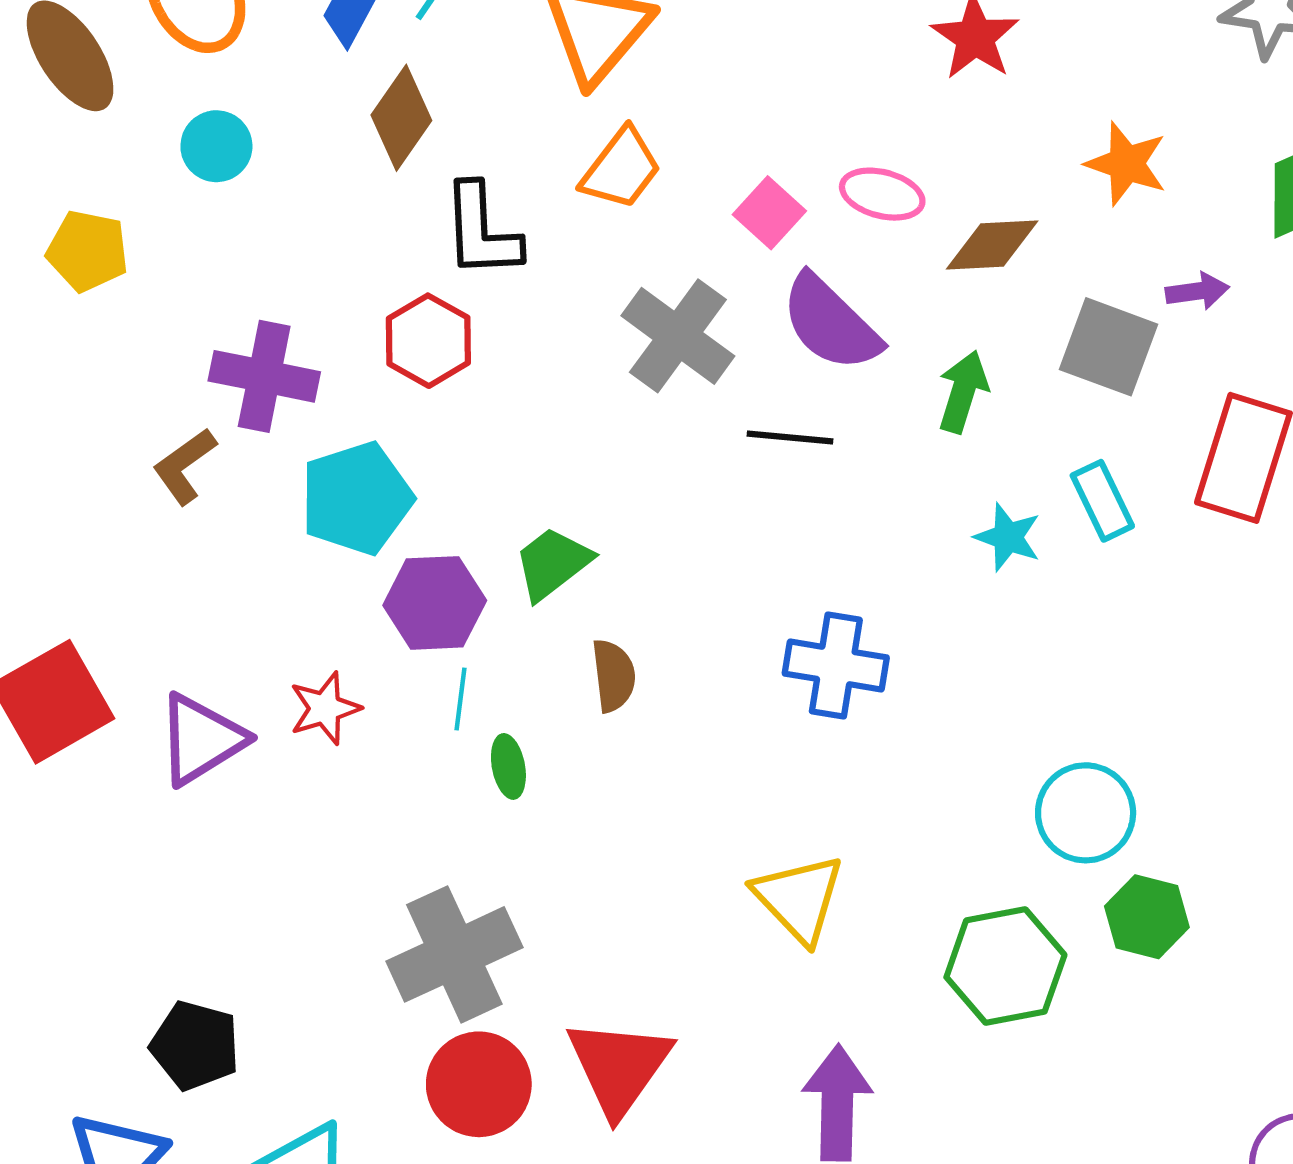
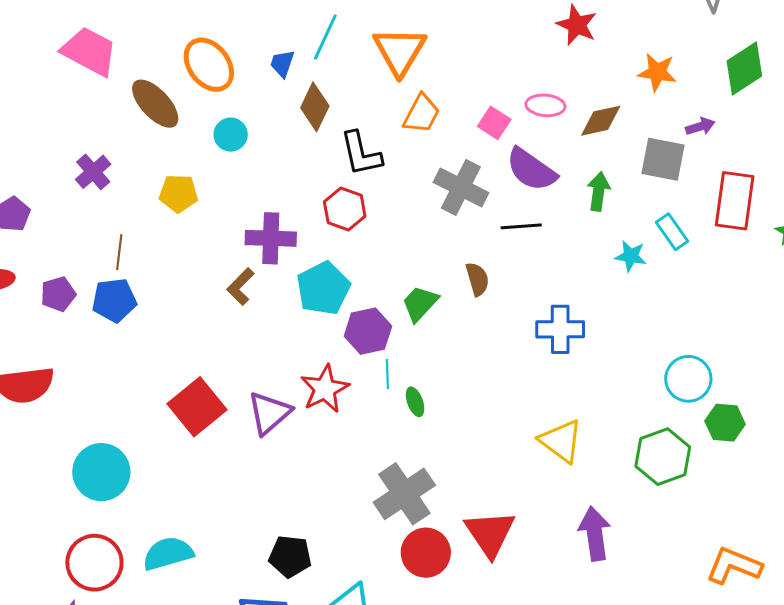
brown semicircle: (614, 676) -> (477, 279), moved
red star: (325, 708) -> (325, 389), size x1.4

